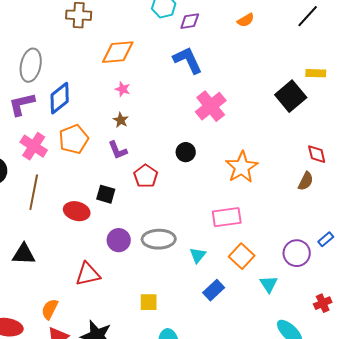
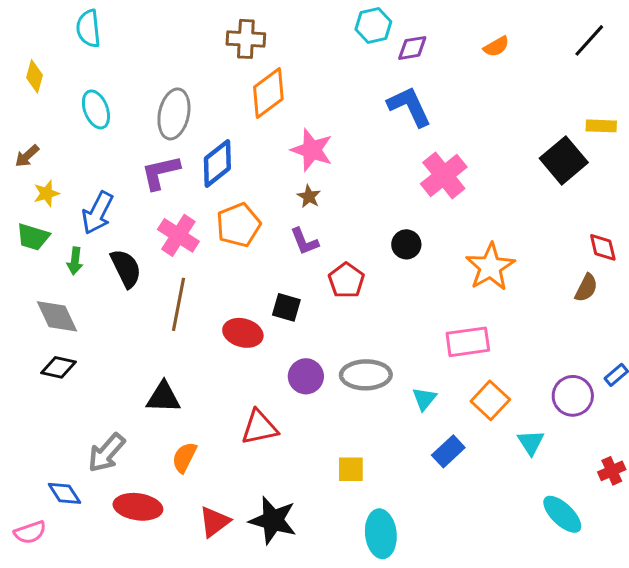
orange diamond: (118, 52) -> (268, 93), moved, turned -32
pink star: (123, 89) -> (312, 150), size x1.8
orange semicircle: (50, 309) -> (184, 457), moved

